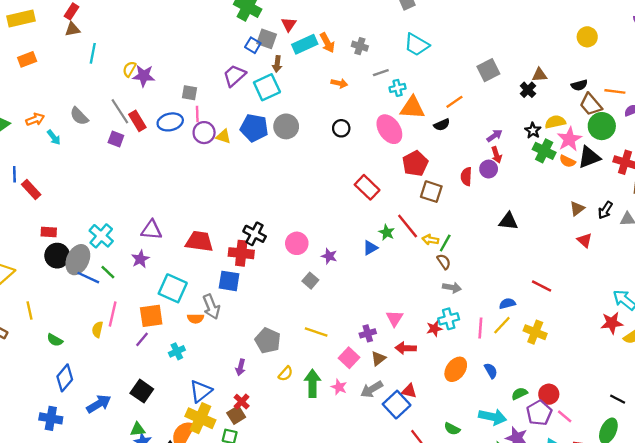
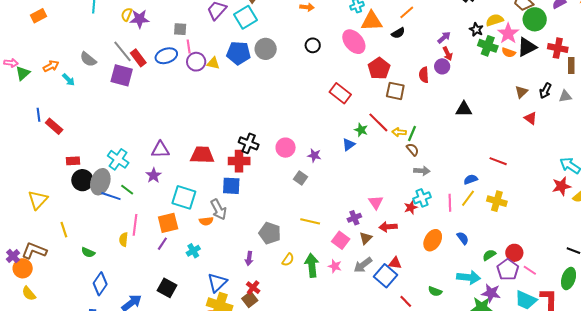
purple square: (116, 139) -> (122, 75), size x1.6

